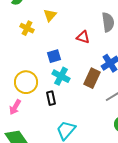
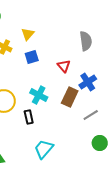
red triangle: (83, 37) -> (64, 66), moved, turned 32
blue square: (54, 56) -> (32, 57), moved

